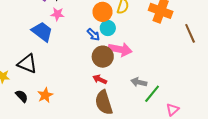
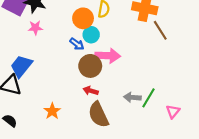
blue trapezoid: (42, 32) -> (21, 66), moved, turned -80
brown line: (190, 33) -> (160, 30), moved
gray arrow: (139, 82) -> (132, 97), moved
orange star: (45, 95) -> (52, 111), moved

